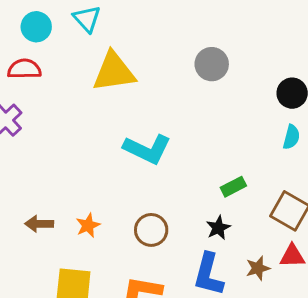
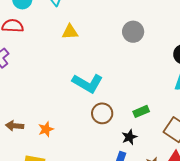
yellow triangle: (114, 72) -> (70, 32), size x0.6
brown circle: (151, 230) -> (102, 113), moved

